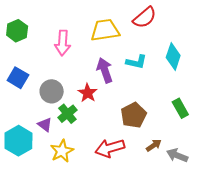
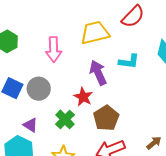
gray circle: (52, 91) -> (39, 89), moved
brown pentagon: (134, 115) -> (106, 118), moved
purple triangle: (45, 125) -> (30, 125), moved

